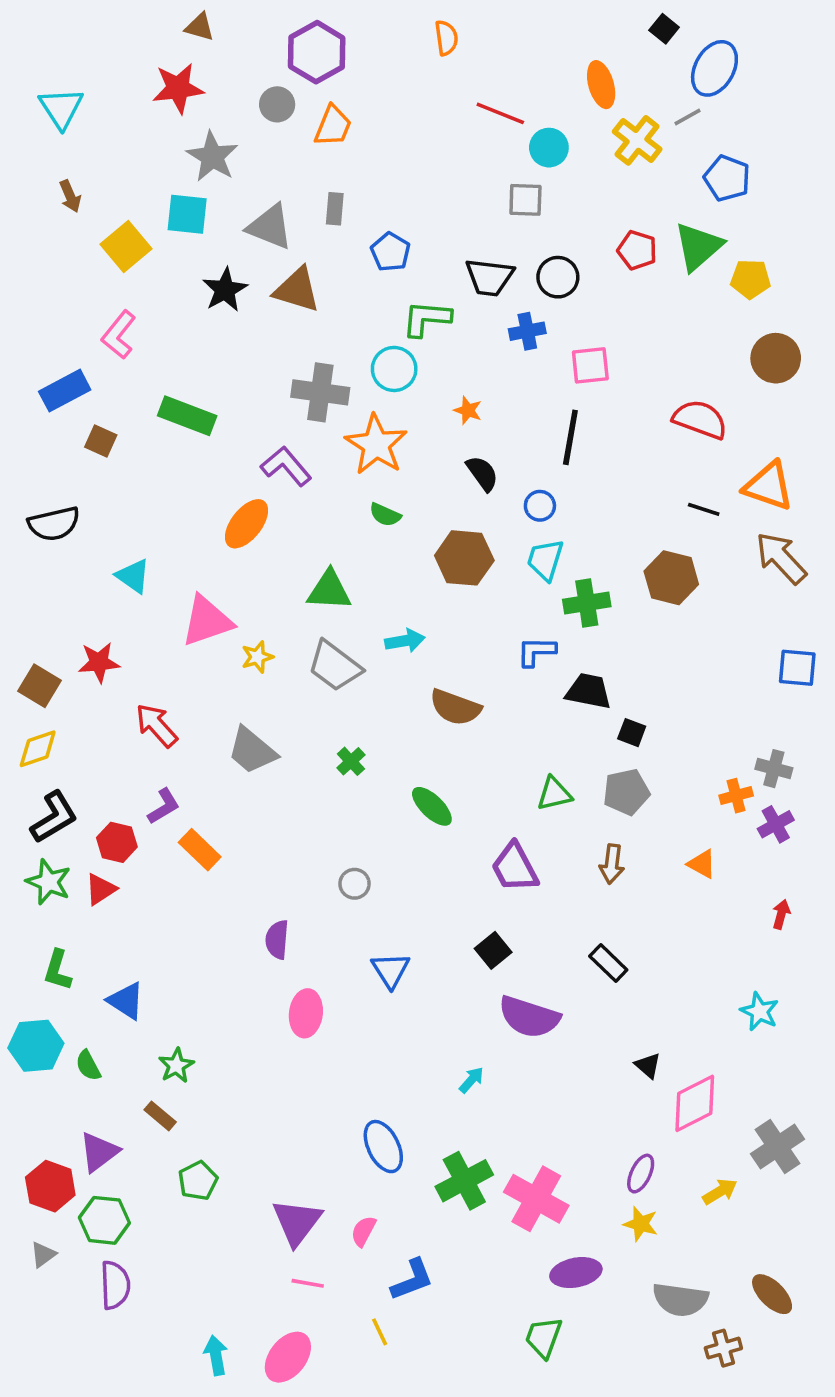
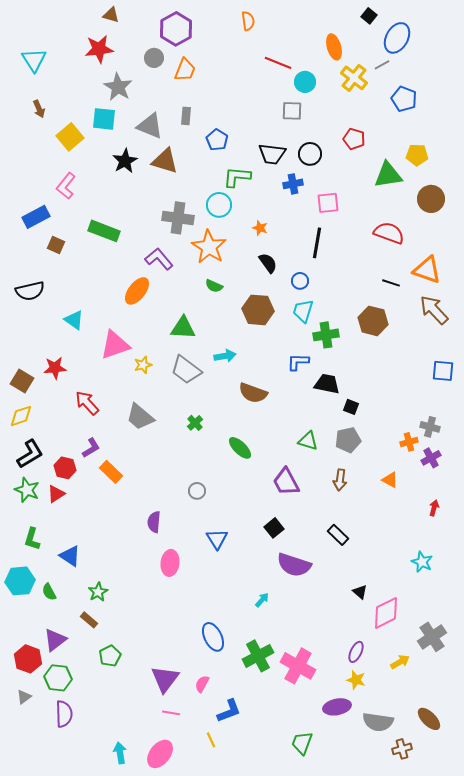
green triangle: (698, 247) -> (388, 175), moved, turned 32
green triangle: (554, 794) -> (308, 441), turned 30
purple ellipse: (576, 1273) -> (337, 707), moved

